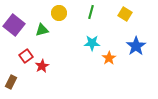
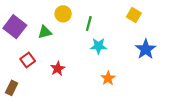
green line: (91, 12) -> (89, 24), moved
orange star: (109, 58) -> (108, 78), moved
red star: (42, 66) -> (58, 69), moved

